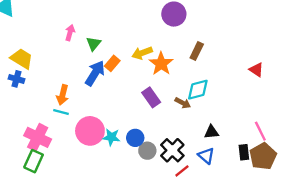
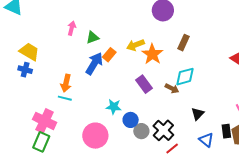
green triangle: (94, 44) -> (93, 37), turned 32
pink circle: (90, 131) -> (95, 136), moved
black triangle: (211, 132) -> (198, 114), turned -40
cyan star: (111, 137) -> (114, 107), moved
blue triangle: (206, 156) -> (206, 140), moved

